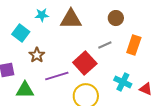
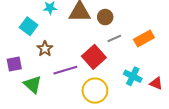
brown circle: (116, 18) -> (105, 17), moved
orange rectangle: (134, 45) -> (144, 38), turned 42
green triangle: (25, 90) -> (33, 84), turned 42

